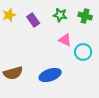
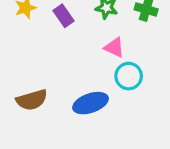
cyan circle: (83, 52) -> (129, 76), moved

